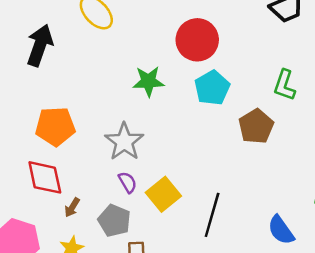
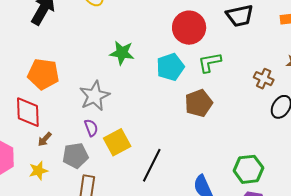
red circle: (197, 40) -> (189, 28), moved
green L-shape: (285, 85) -> (210, 62), moved, turned 50
gray pentagon: (114, 221) -> (75, 156), turned 30

